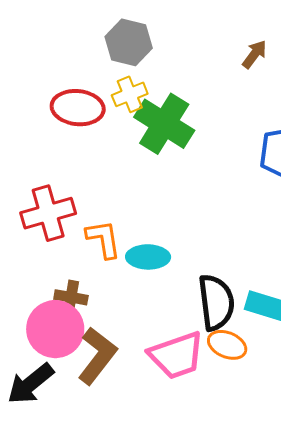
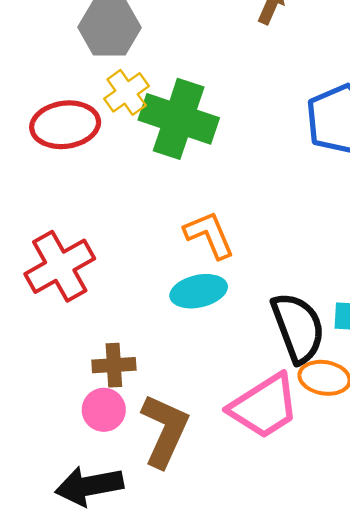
orange L-shape: (103, 239) -> (209, 235), moved
pink circle: (55, 329) -> (104, 410), size x0.6
black arrow: (30, 384) -> (89, 486), turned 42

